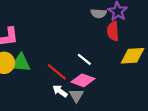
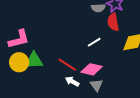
white line: (84, 59) -> (94, 42), moved, turned -64
gray triangle: (76, 95) -> (96, 85), moved

